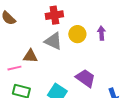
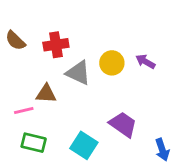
red cross: (54, 15) -> (56, 45), moved
purple arrow: (101, 33) -> (145, 62), turned -56

